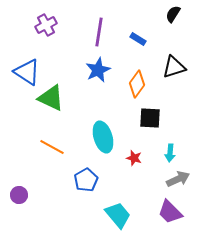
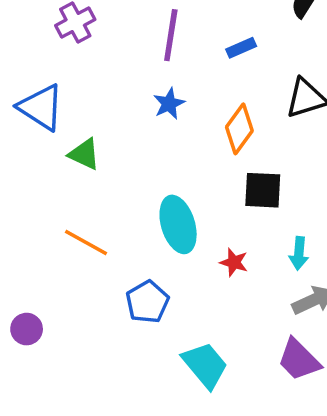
blue rectangle: (138, 39) -> (241, 48), turned -56
blue star: (98, 70) -> (169, 104), size x0.7
green triangle: (51, 98) -> (84, 154), size x0.7

